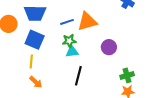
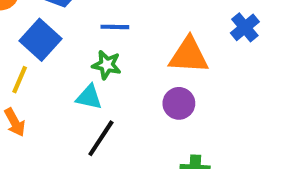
orange triangle: (87, 21) -> (189, 55), moved
cyan triangle: (72, 51) -> (89, 97), moved

